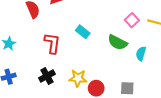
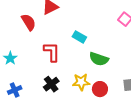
green semicircle: (117, 42) -> (99, 59), moved

